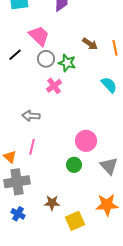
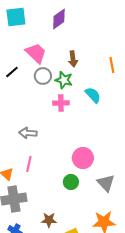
brown arrow: (90, 44) -> (73, 59), moved, turned 49
cyan semicircle: (109, 85) -> (93, 95), moved
pink cross: (54, 86) -> (61, 103), moved, turned 35

